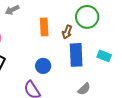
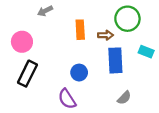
brown arrow: (67, 32) -> (105, 35), turned -112
cyan rectangle: (104, 56) -> (146, 52), moved

